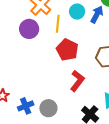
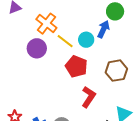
cyan circle: (77, 12) -> (86, 40), moved
yellow line: (58, 24) -> (65, 41), turned -54

